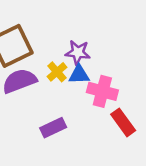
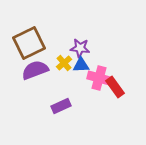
red rectangle: (123, 122) -> (115, 87), moved

